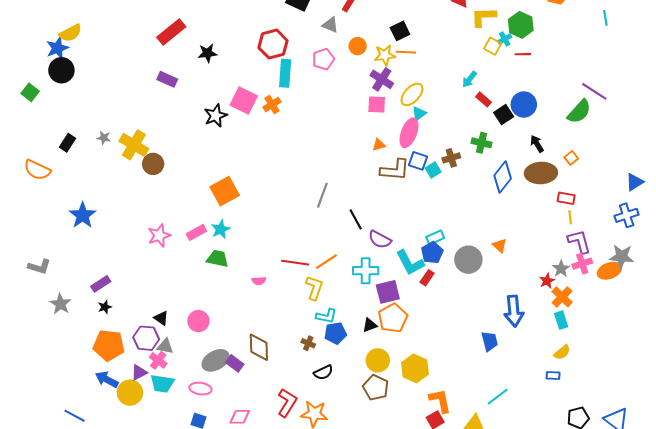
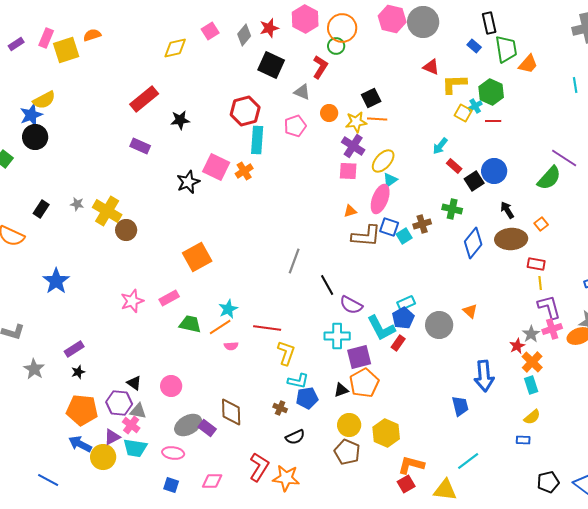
cyan star: (221, 229) -> (228, 309), moved
orange line: (326, 262) -> (220, 327), moved
orange L-shape: (440, 401) -> (411, 465), turned -64

